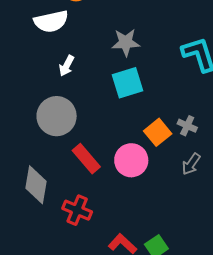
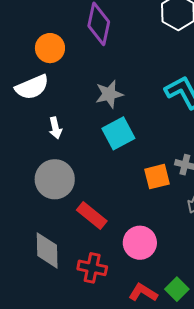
white arrow: (67, 66) -> (55, 128), turned -30
orange square: (158, 132) -> (157, 177), turned 36
pink circle: (131, 160) -> (140, 243), moved

